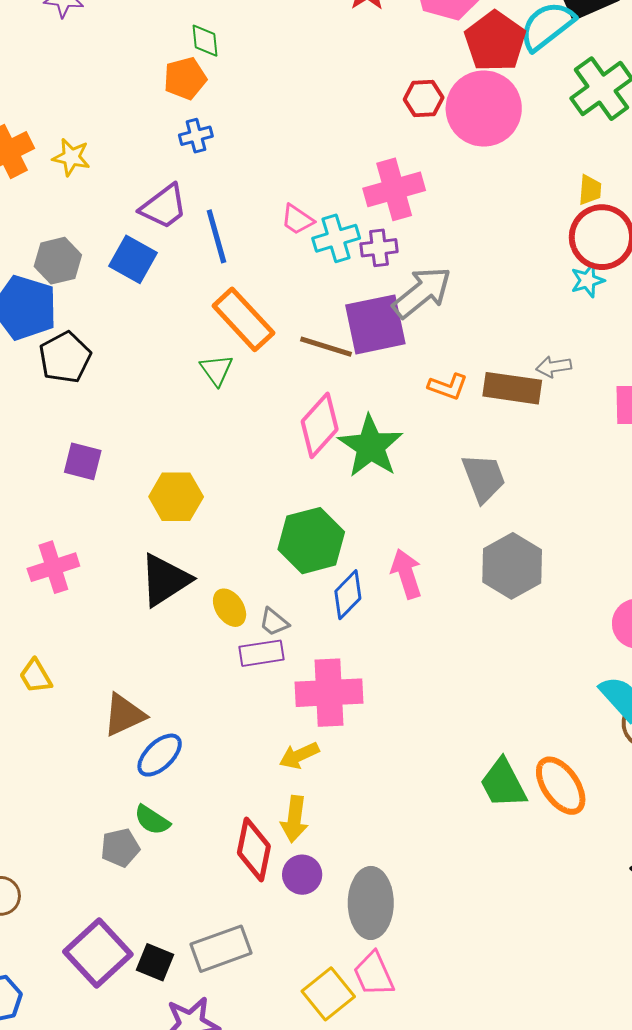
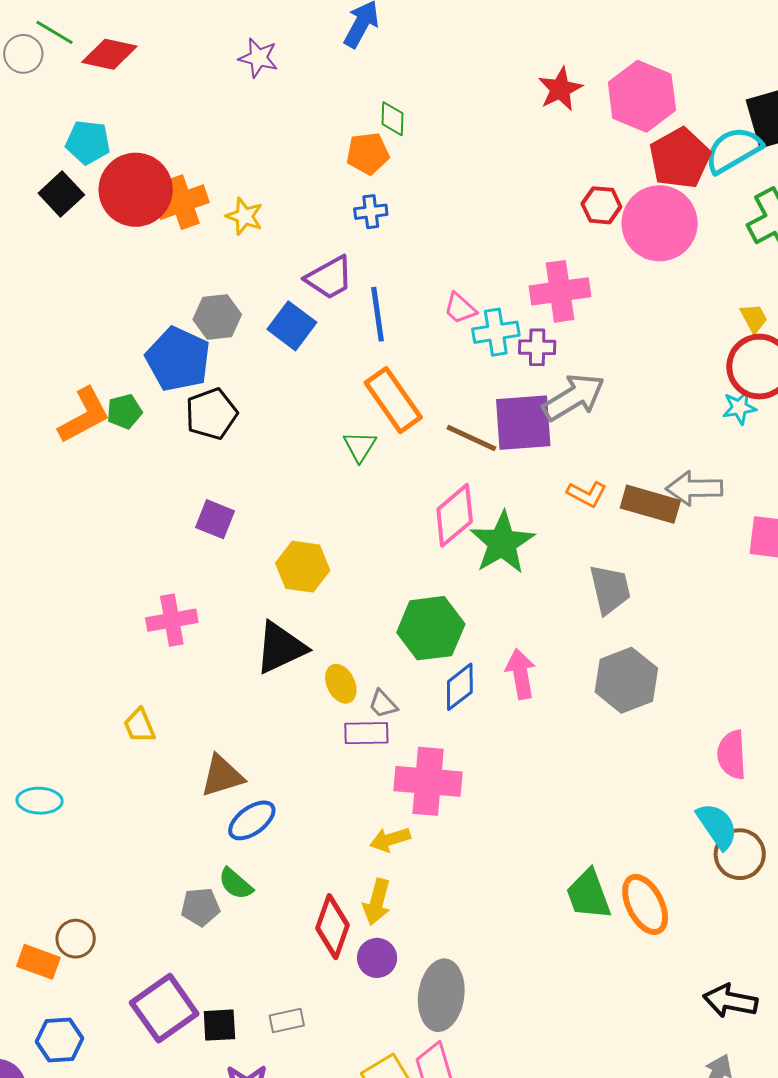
yellow trapezoid: (590, 190) -> (754, 318), turned -40
gray arrow: (554, 367) -> (694, 488), size x1.6
gray rectangle: (221, 949) -> (287, 1020), size x0.6
black square: (155, 962) -> (219, 1025), turned -33

